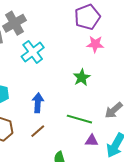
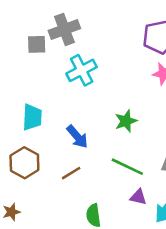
green star: (82, 77) -> (126, 121), moved
blue arrow: (38, 103) -> (77, 137), turned 126

